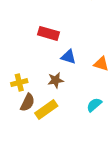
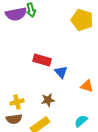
blue triangle: (68, 57) -> (61, 72), moved, turned 32
brown semicircle: (27, 102) -> (14, 119), moved, turned 56

